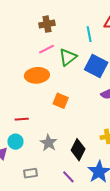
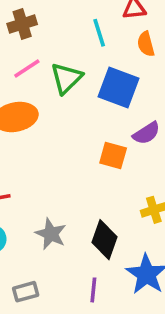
orange square: (61, 101) -> (113, 156), moved
purple line: (68, 177) -> (93, 290), turned 56

